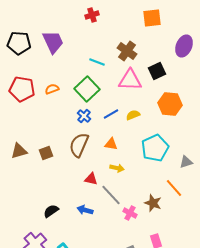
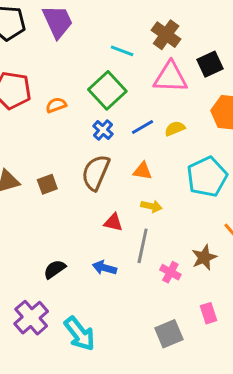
orange semicircle: (52, 89) -> (56, 105), moved
gray line: (111, 195) -> (143, 246), turned 55
brown star: (153, 203) -> (204, 258), turned 30

